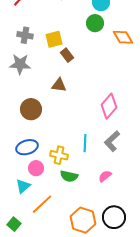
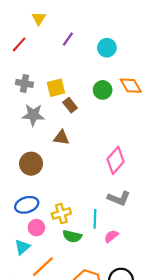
green circle: (95, 23) -> (103, 90), moved
gray star: (20, 64) -> (33, 115), moved
gray L-shape: (112, 141) -> (119, 198), turned -115
cyan line: (85, 143) -> (95, 219), moved
yellow cross: (59, 155) -> (61, 214), turned -30

